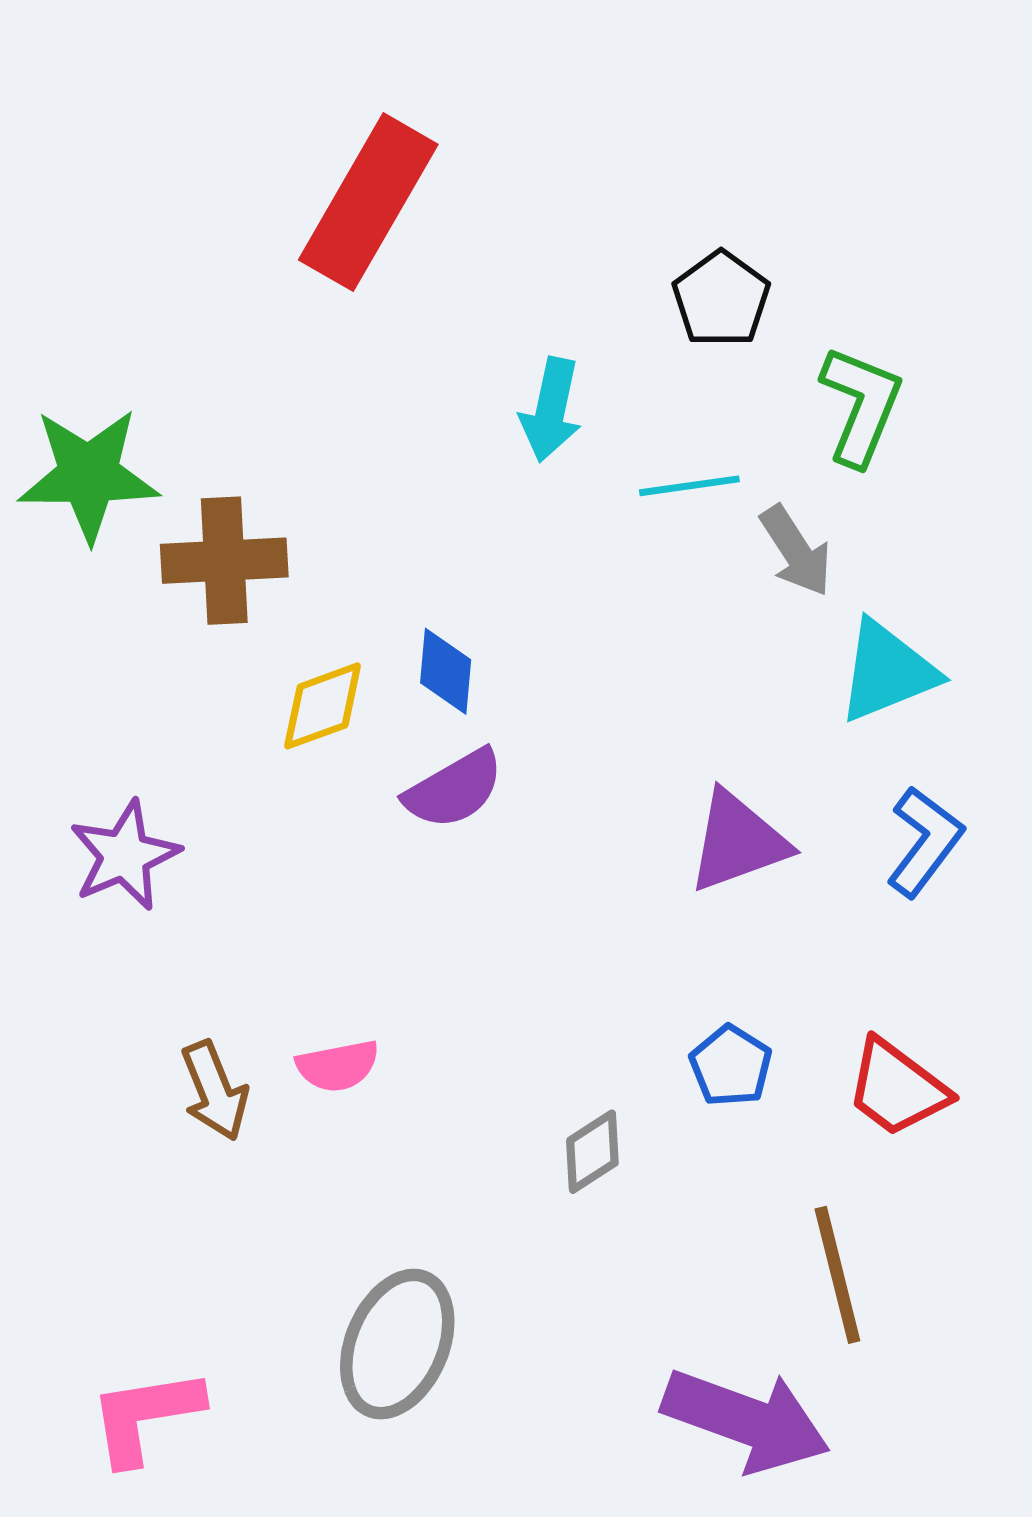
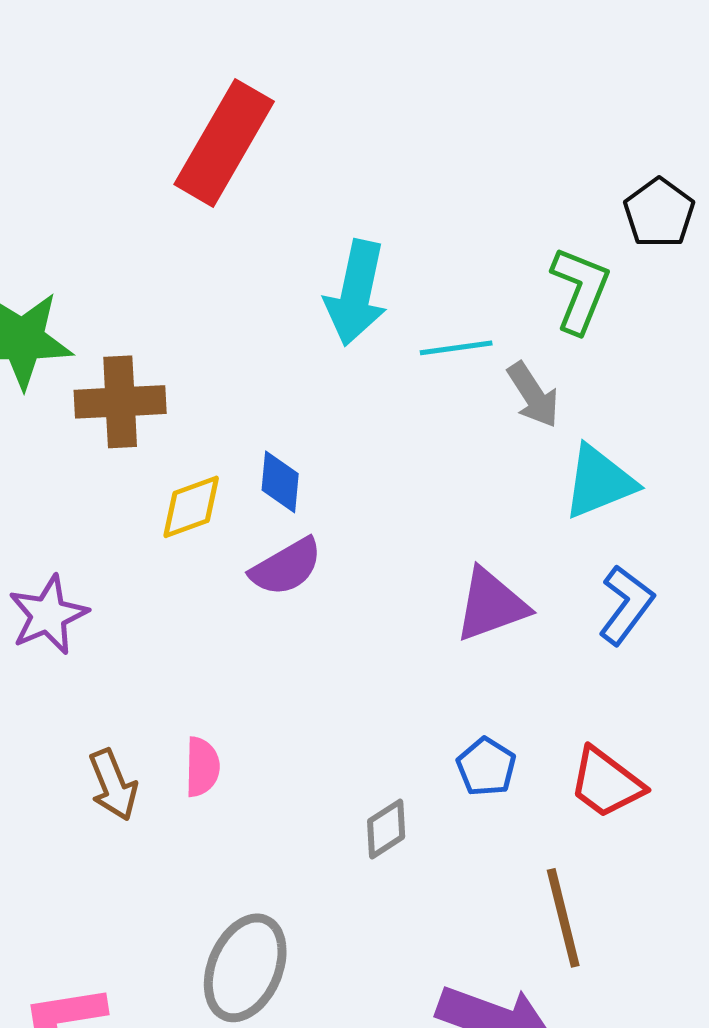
black pentagon: (721, 299) -> (659, 213), moved
cyan arrow: (551, 410) -> (356, 293), size x1.4
pink semicircle: (338, 1066) -> (202, 767), turned -78

